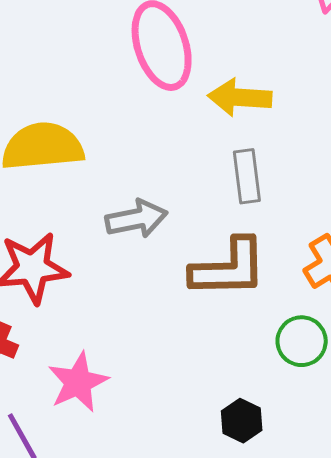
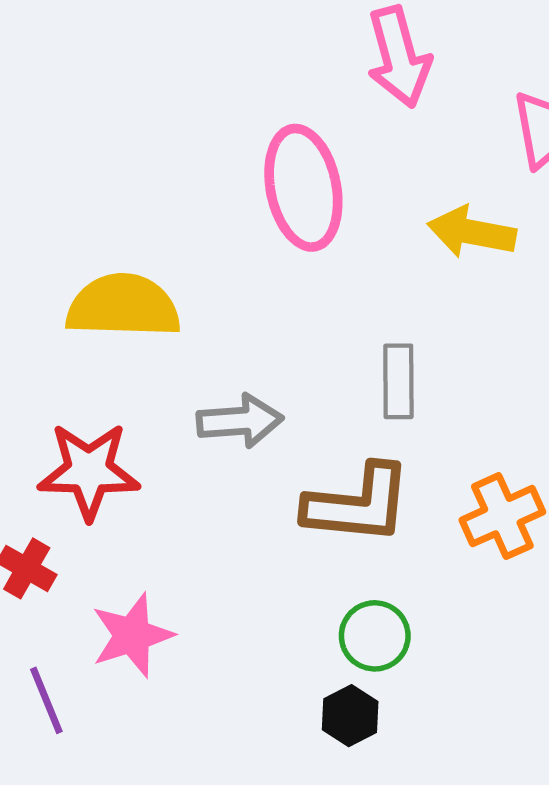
yellow arrow: (240, 97) -> (472, 232), moved
green circle: (302, 341) -> (375, 636), moved

